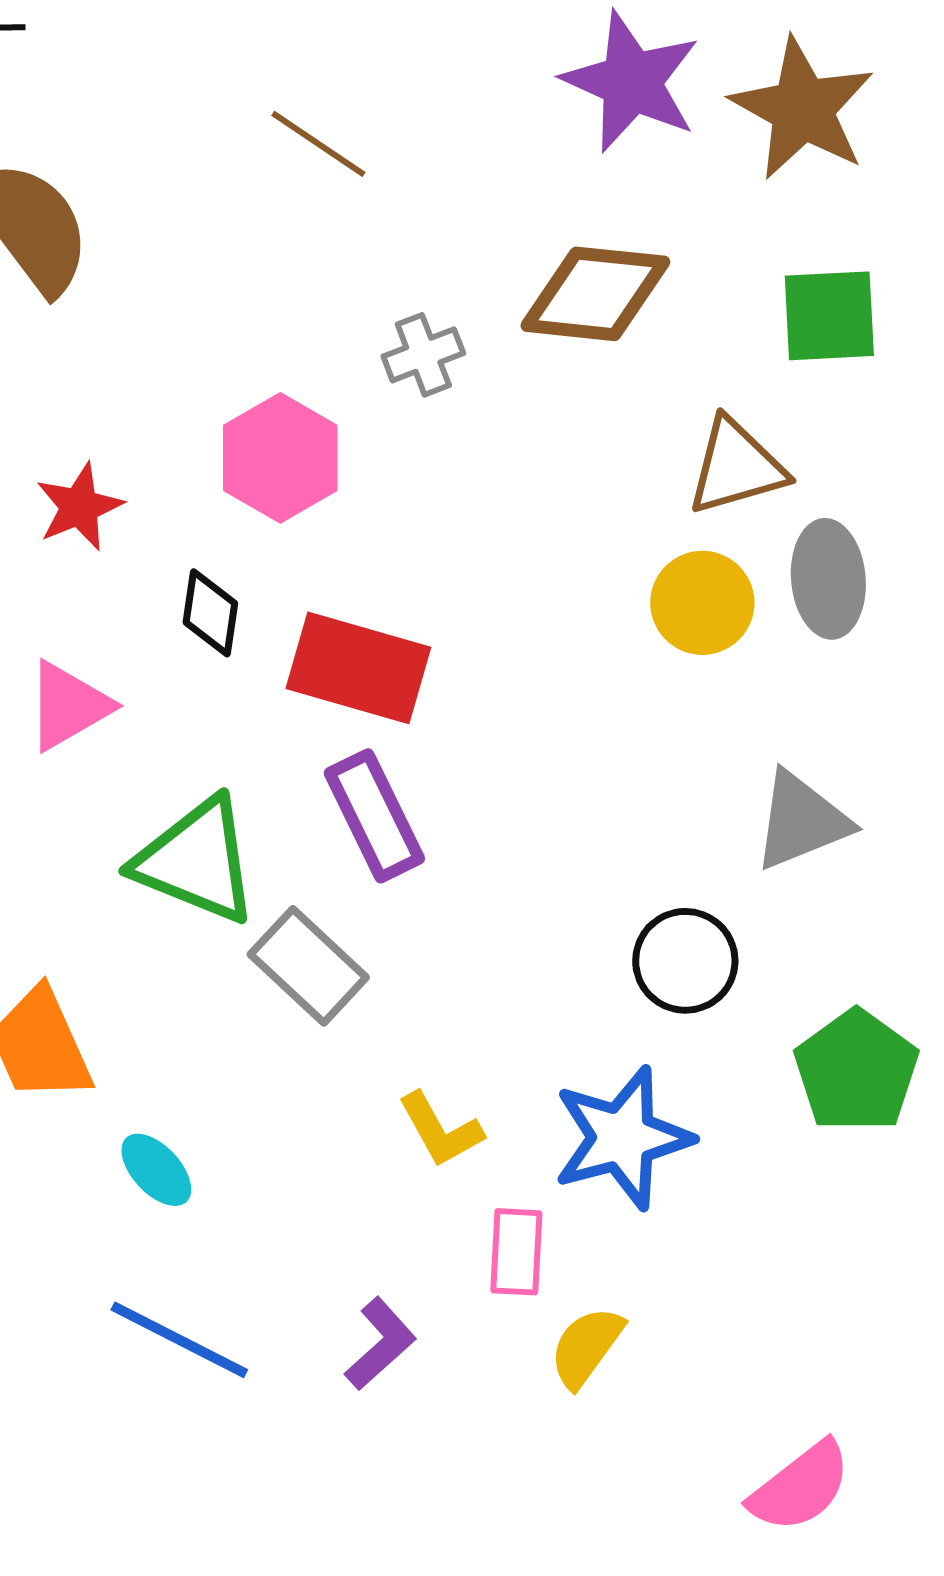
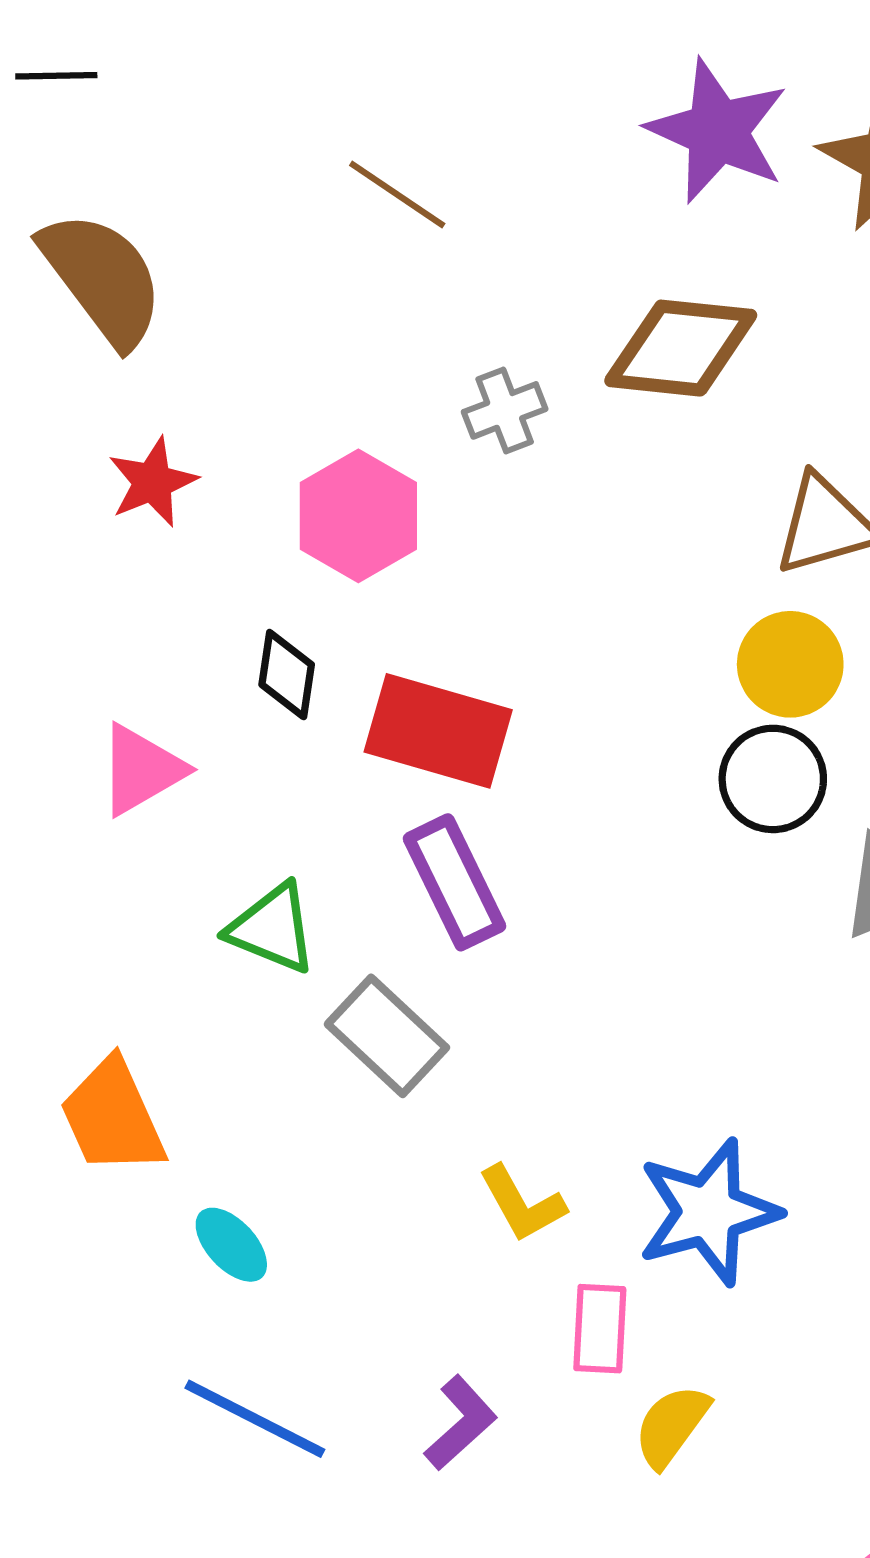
red star: (79, 507) -> (153, 482), moved
green triangle: (196, 861) -> (272, 928), size x0.7
black circle: (685, 961) -> (773, 779), moved

